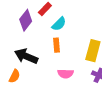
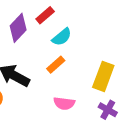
orange rectangle: (56, 45) -> (56, 65), turned 48

